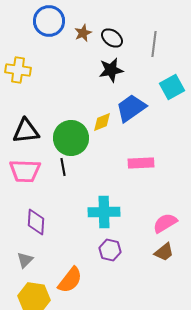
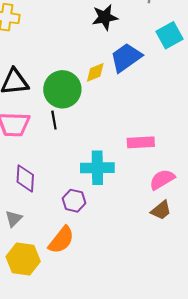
pink rectangle: (141, 163) -> (141, 142), moved
purple hexagon: (110, 250) -> (74, 201), moved

